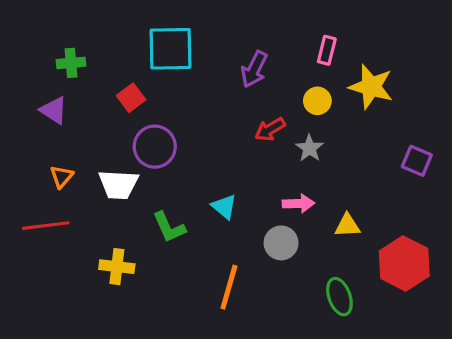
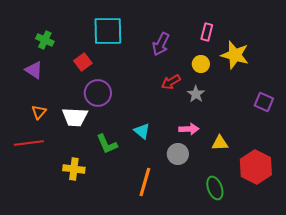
green cross: (71, 63) -> (45, 40), turned 30

